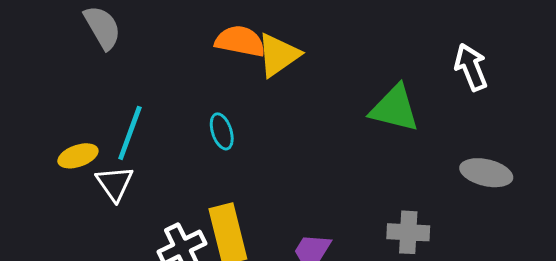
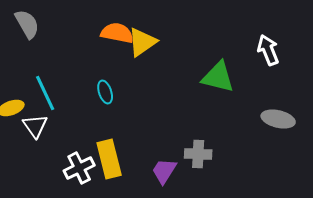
cyan line: (130, 133) -> (45, 93), turned -45
gray cross: (408, 232) -> (198, 154), moved

